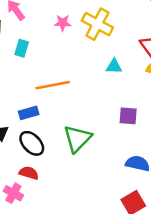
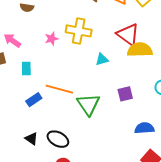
orange line: (53, 85) -> (59, 89), turned 44
blue rectangle: (29, 113) -> (34, 100), moved
green triangle: (77, 139) -> (88, 104), moved

